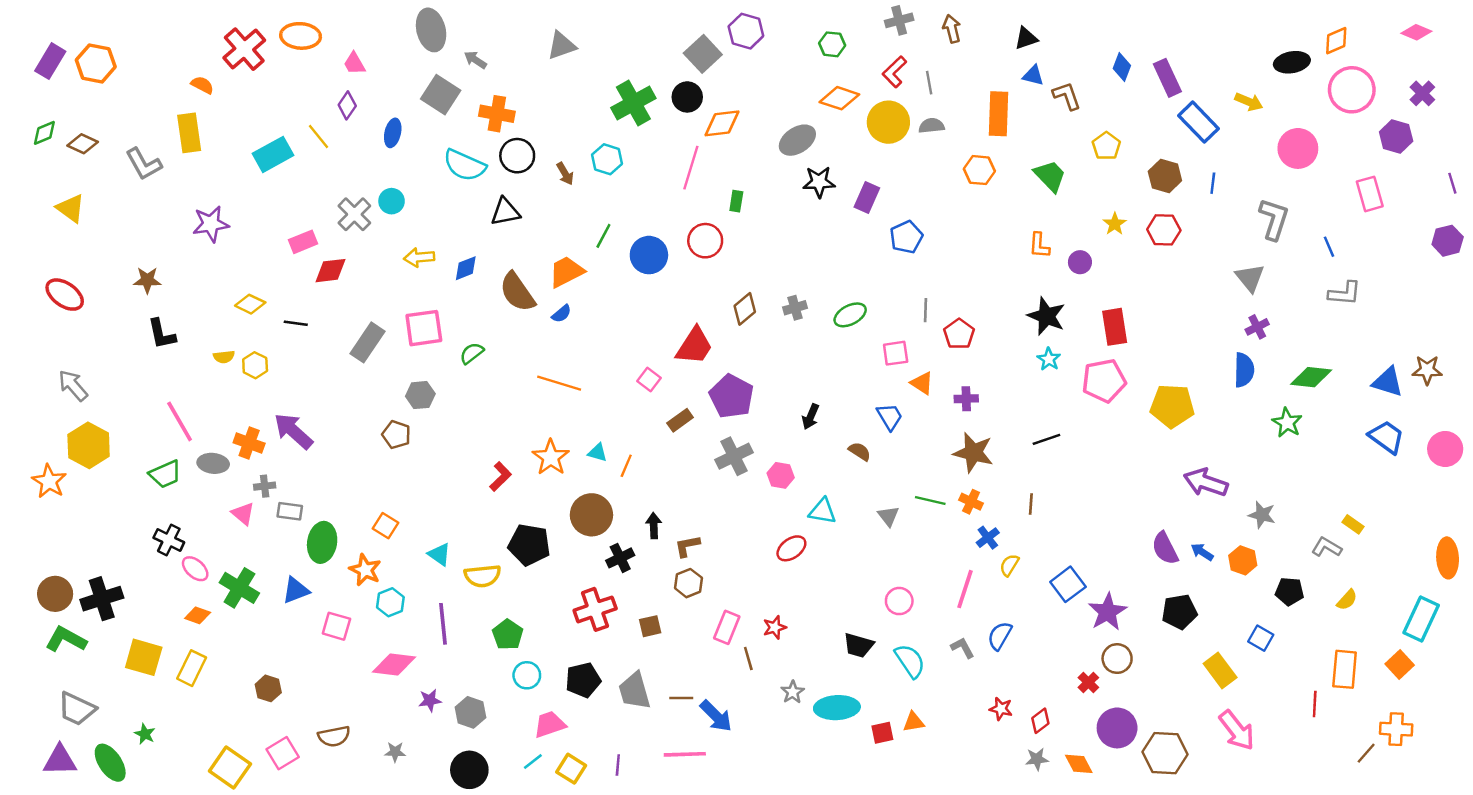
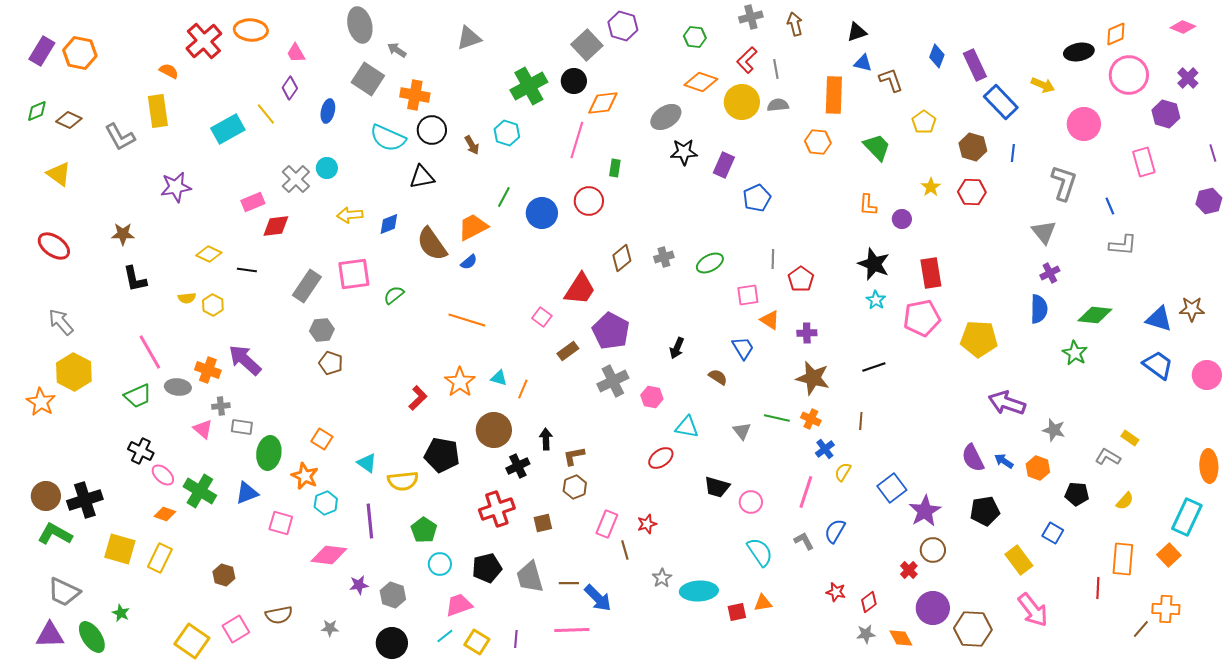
gray hexagon: (420, 395) -> (322, 330), moved
black trapezoid: (858, 645) -> (717, 487), moved

